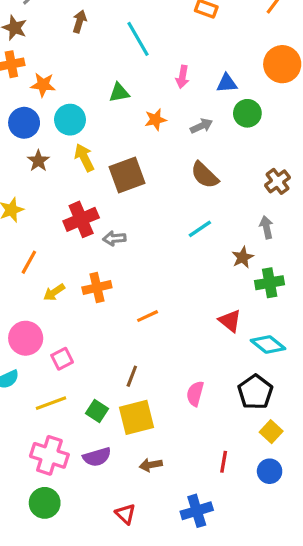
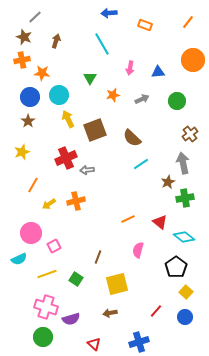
brown arrow: (80, 21) -> (56, 41), moved
green triangle: (119, 93) -> (90, 78), turned -48
green circle: (247, 113) -> (177, 101), moved
brown star: (38, 161) -> (28, 121), moved
brown semicircle: (205, 175) -> (132, 138), moved
gray arrow: (266, 227) -> (183, 163), size x1.5
orange line: (148, 316) -> (128, 219), moved
pink semicircle: (195, 394) -> (138, 250), moved
yellow square: (137, 417) -> (117, 284), moved
purple semicircle: (97, 457) -> (71, 319), moved
red line: (224, 462) -> (156, 311), turned 32

